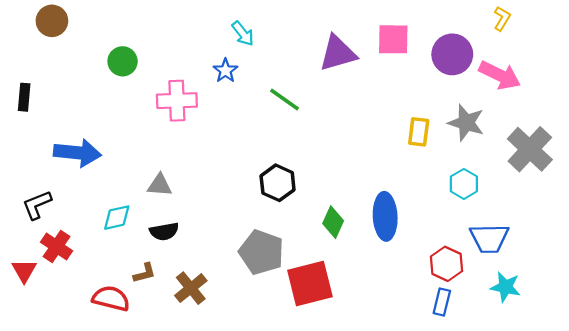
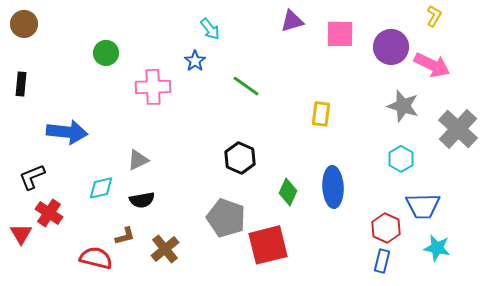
brown circle: (52, 21) -> (24, 24), moved
purple triangle: (338, 53) -> (292, 21), moved, size x0.7
yellow rectangle: (419, 132) -> (321, 114), moved
gray triangle: (160, 185) -> (138, 160), turned -30

